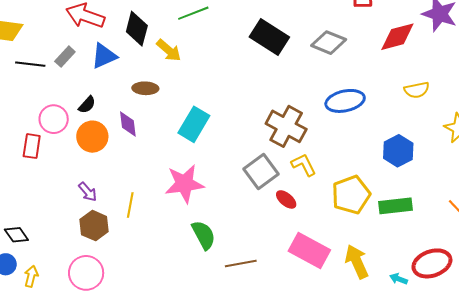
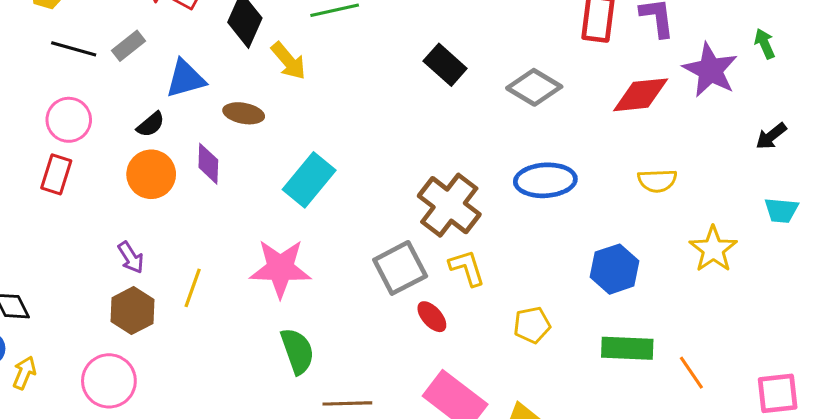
black rectangle: (269, 37) -> (445, 65), size x0.7
blue triangle: (104, 56) -> (185, 79), moved
pink circle: (54, 119) -> (69, 120), moved
yellow pentagon: (351, 195) -> (532, 325), size x0.6
green rectangle: (396, 206) -> (627, 348), moved

